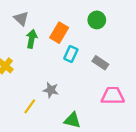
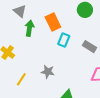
orange rectangle: (59, 33) -> (53, 22), turned -54
yellow line: (30, 106) -> (21, 79), moved

